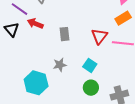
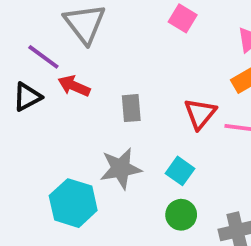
black triangle: (12, 29) -> (27, 97), turned 42
gray star: (60, 65) -> (121, 168), size x1.5

